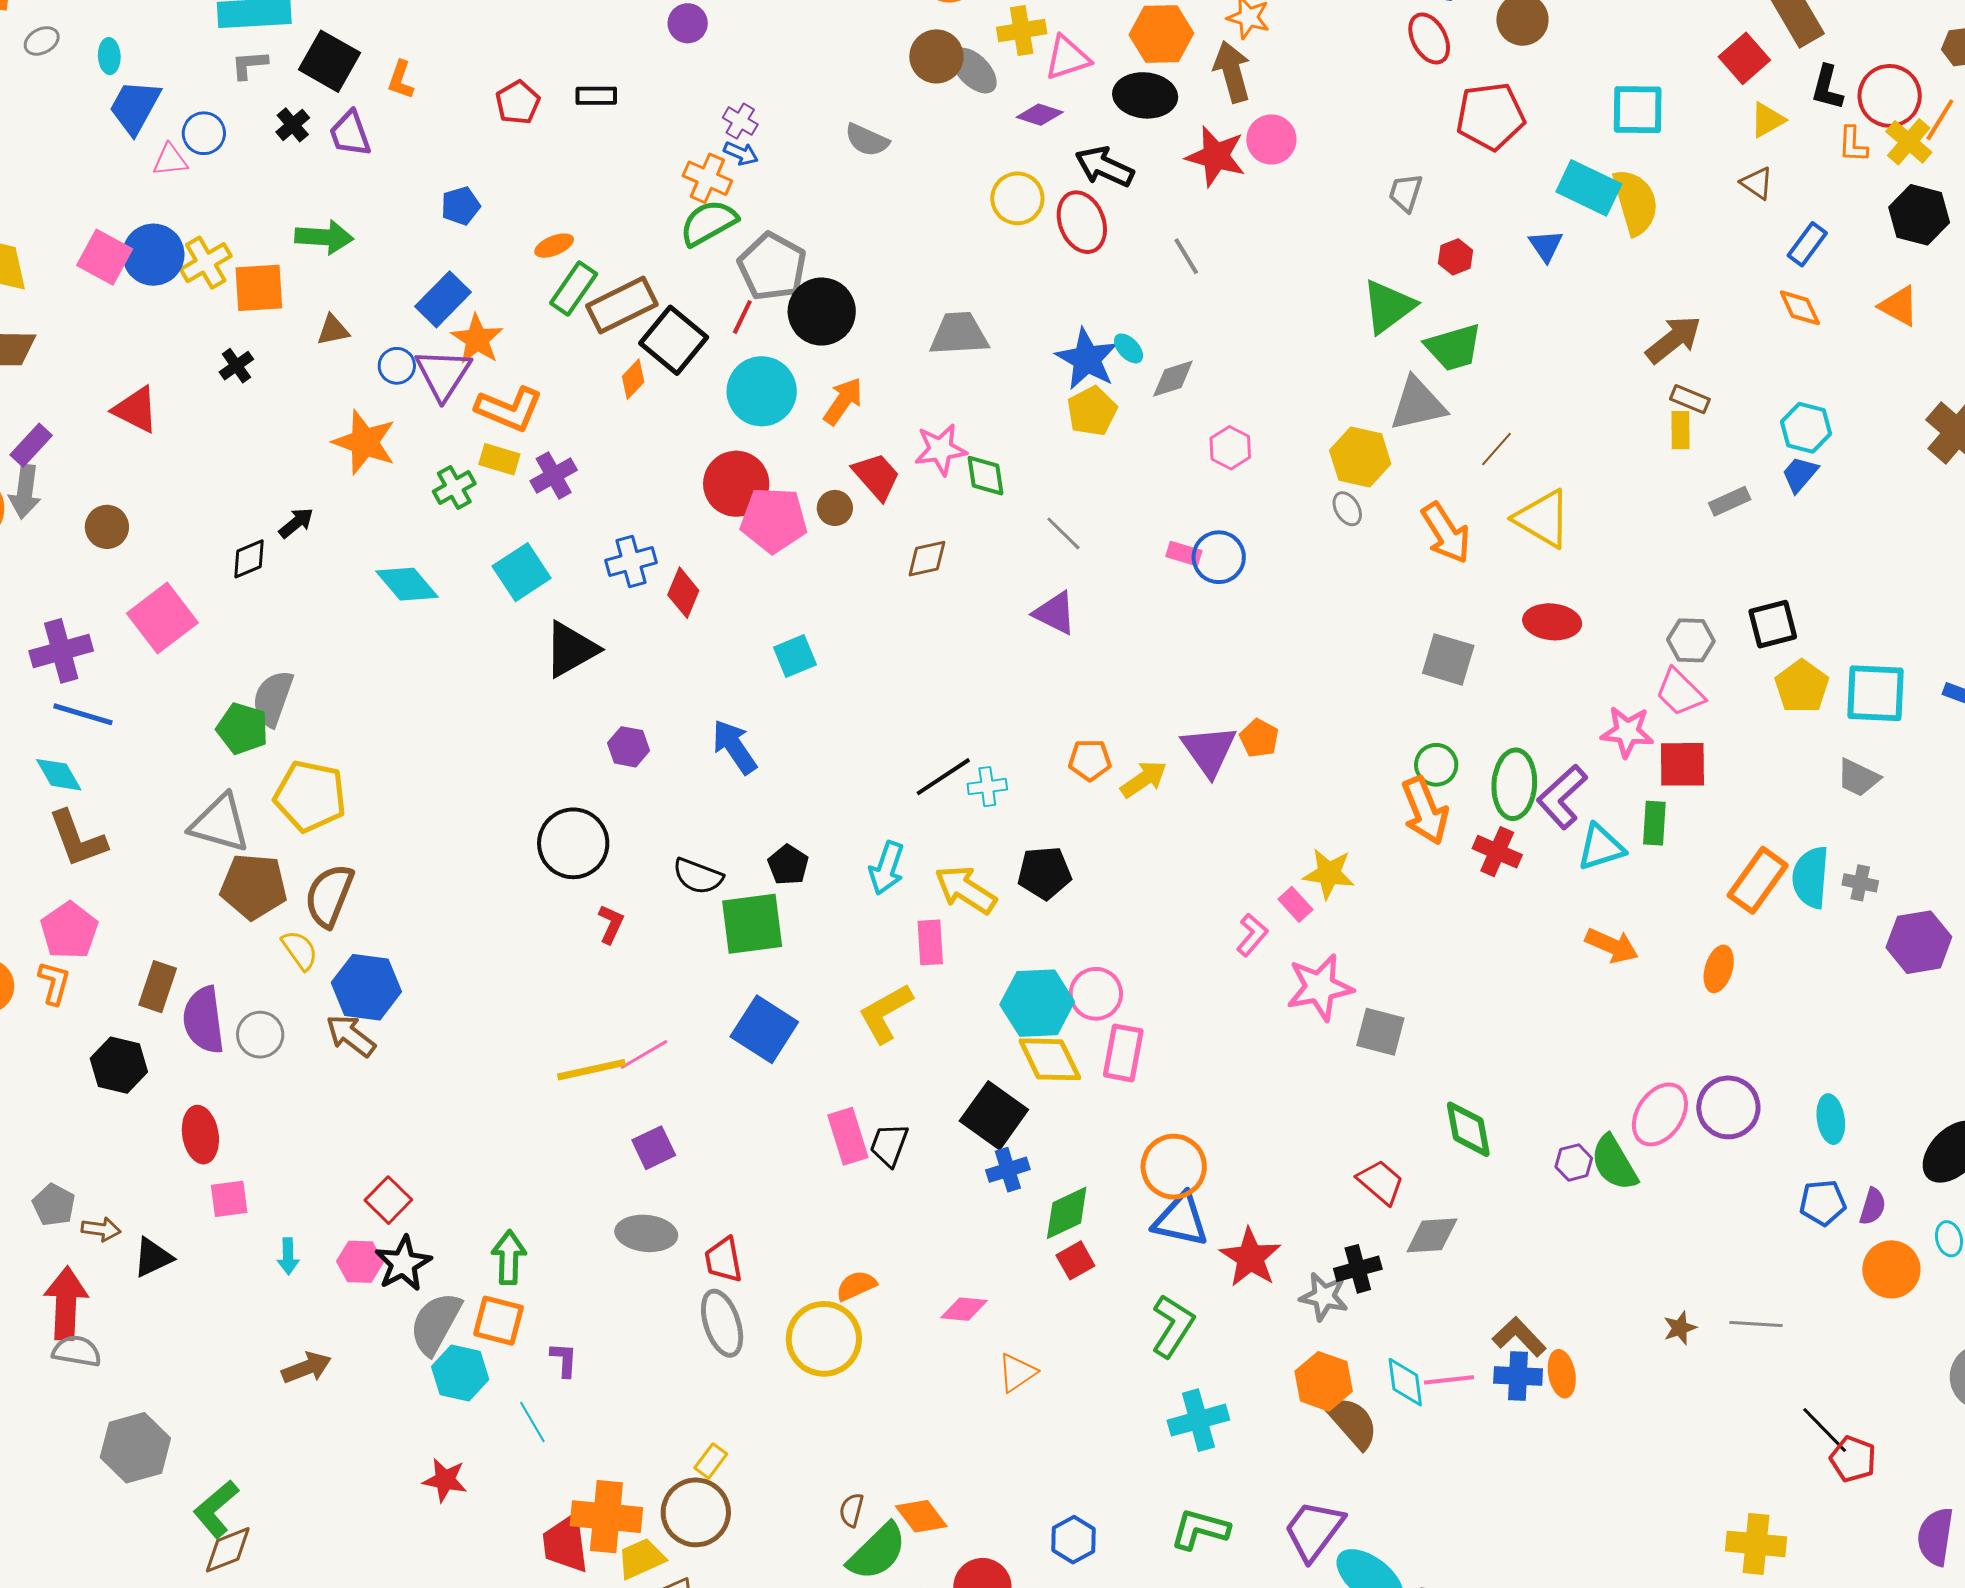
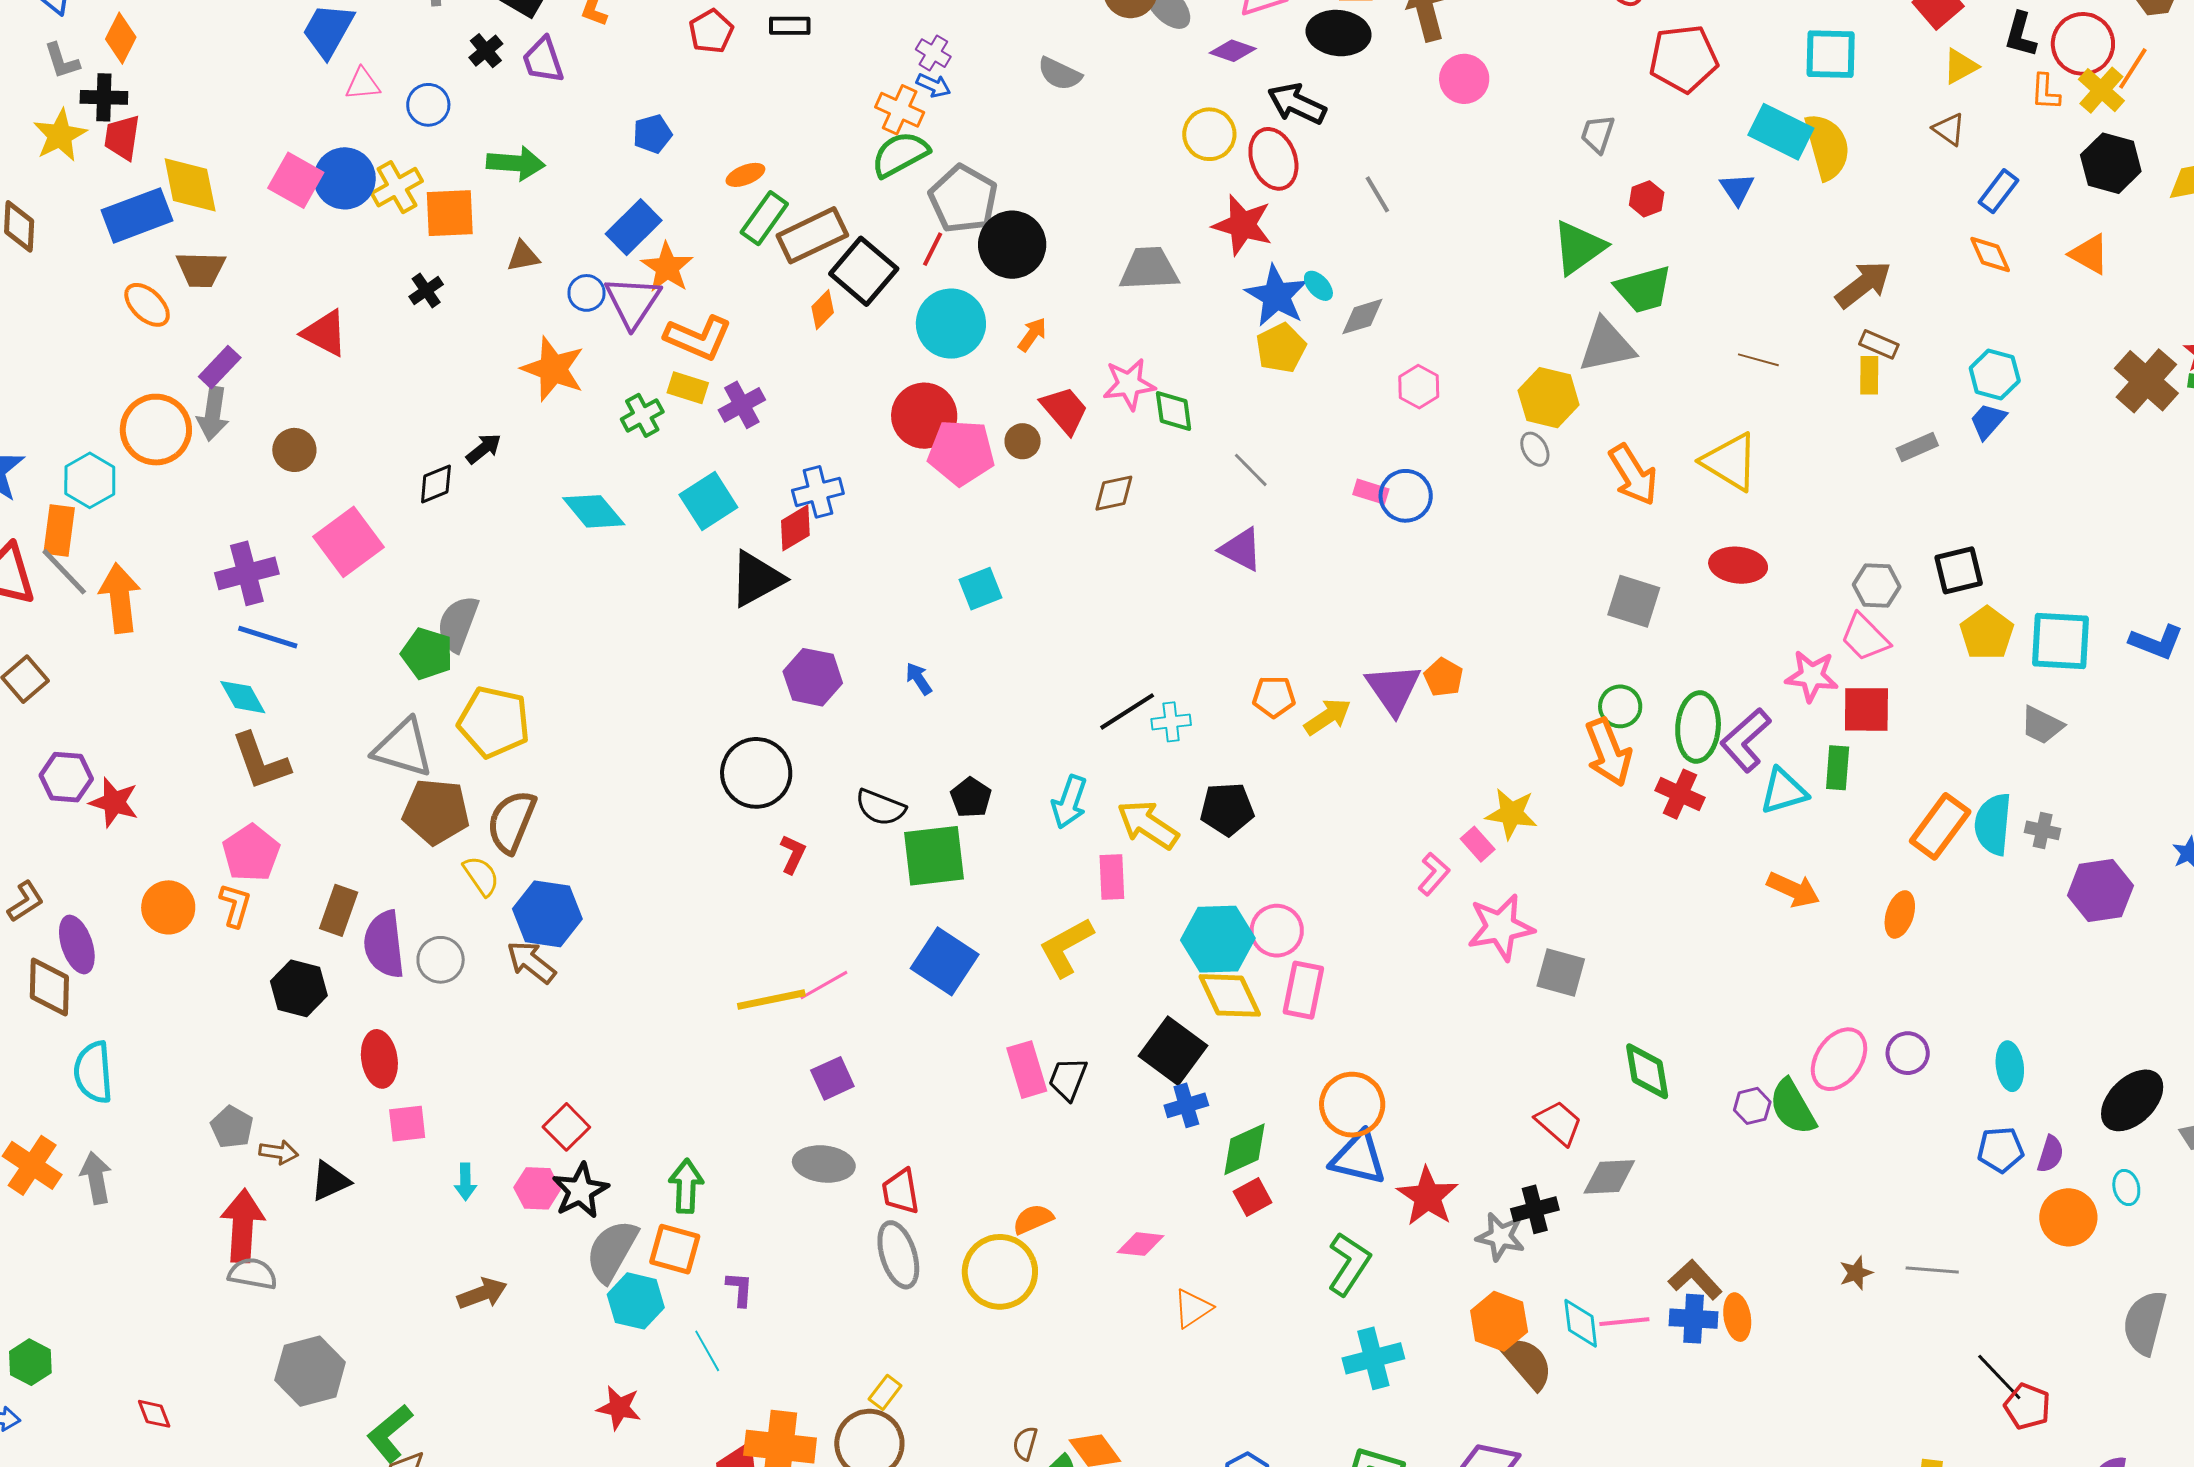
blue circle: (204, 133) -> (428, 105), moved
red star: (1216, 156) -> (1242, 225), moved
orange arrow: (843, 401) -> (1032, 335), size x0.7
brown line: (1496, 449) -> (1758, 360), moved, turned 63
red diamond: (683, 593) -> (795, 528), moved, turned 36
purple hexagon: (628, 747) -> (813, 677), size x1.4
blue arrow: (734, 747) -> (919, 679), size x0.6
purple circle: (1728, 1107) -> (1908, 1053), size x0.7

